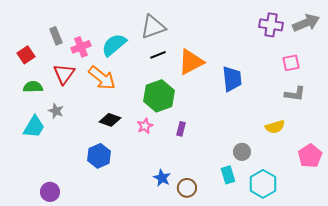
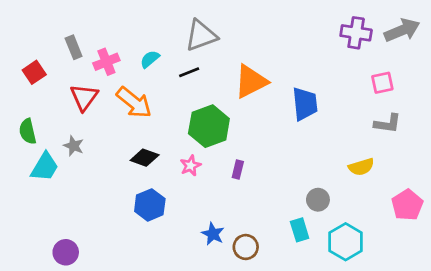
cyan semicircle: (114, 45) -> (150, 59), size x0.6
black line: (158, 55) -> (189, 72), moved
green semicircle: (33, 87) -> (28, 131), moved, turned -102
blue hexagon: (99, 156) -> (150, 205), moved

